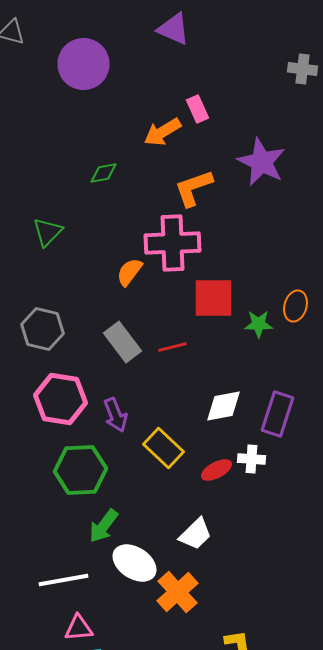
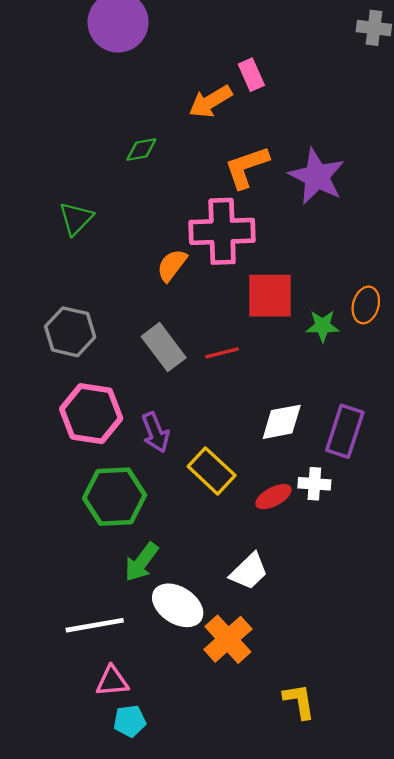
purple star: (262, 162) -> (317, 176), moved

